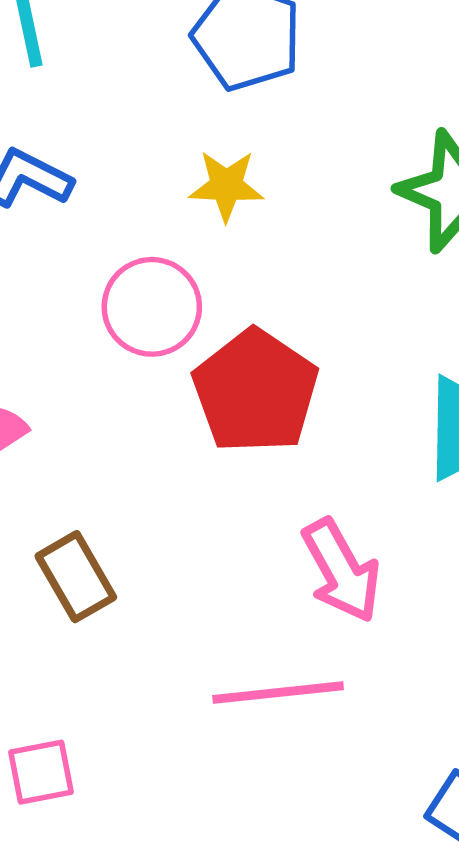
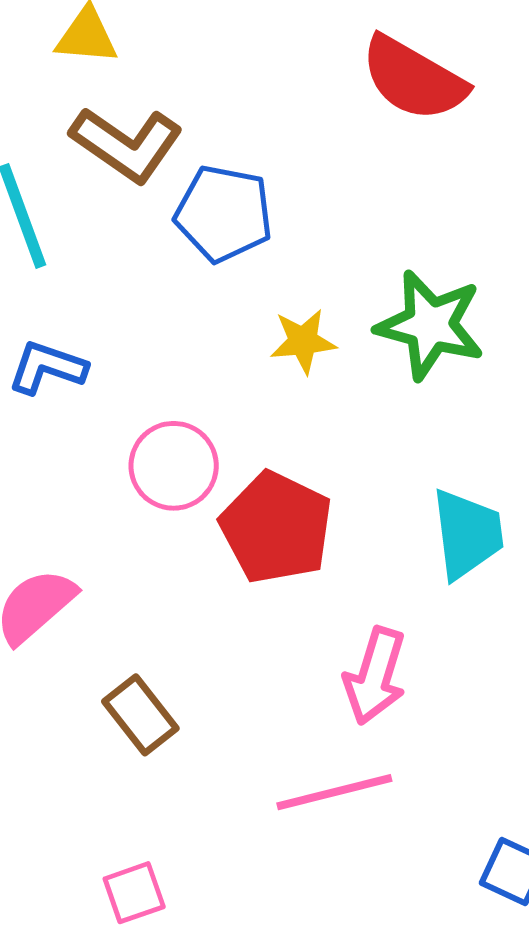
yellow star: (226, 186) -> (303, 341), moved
pink arrow: (341, 571) -> (375, 676), turned 54

